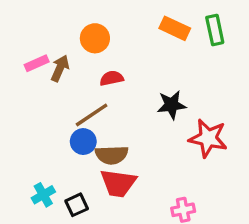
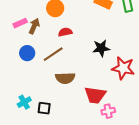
blue circle: (83, 142) -> (27, 53), moved
red trapezoid: (118, 183) -> (95, 95), moved
black square: (77, 205) -> (44, 108), turned 32

